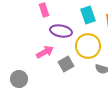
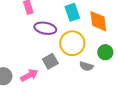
pink arrow: (45, 52) -> (29, 75), moved

